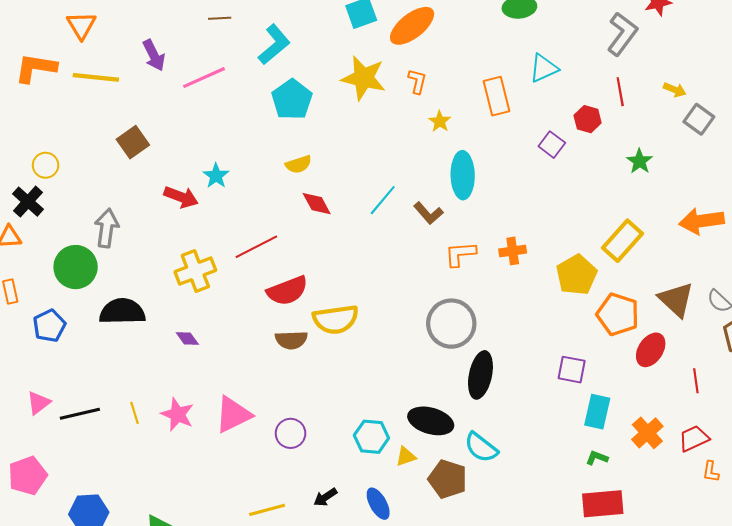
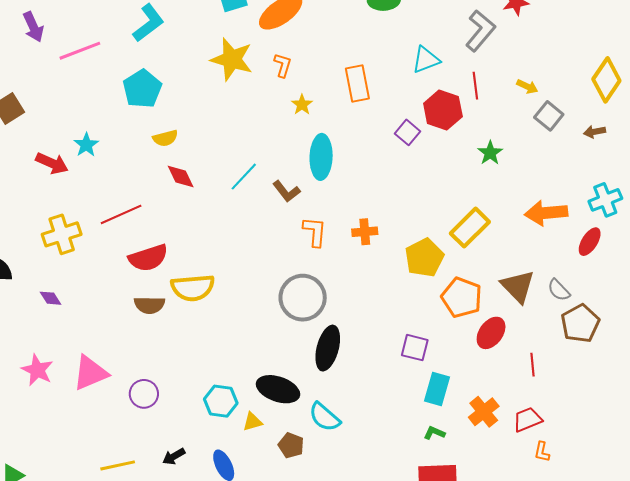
cyan triangle: (544, 68) -> (426, 60), moved
cyan pentagon: (292, 100) -> (142, 89), moved
red hexagon: (588, 119) -> (443, 110), size x1.5
orange L-shape: (460, 254) -> (315, 232), turned 96
brown pentagon: (448, 479) -> (291, 445), size x0.7

